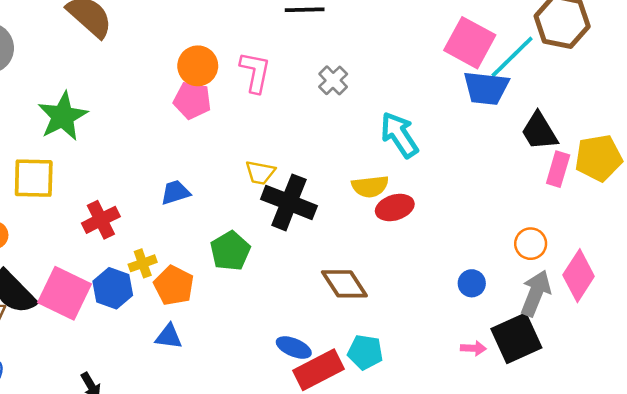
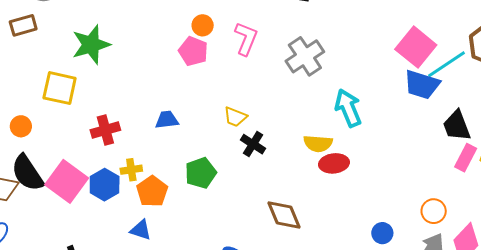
orange circle: (198, 66) -> (203, 25), size x0.7
gray cross: (333, 80) -> (305, 56), size x1.6
black cross: (289, 202) -> (253, 144), size x0.6

